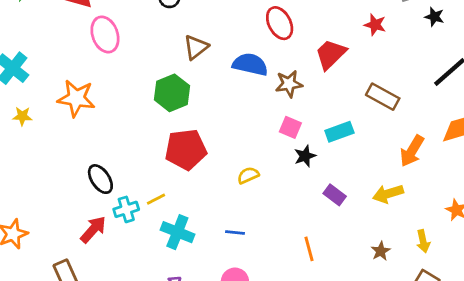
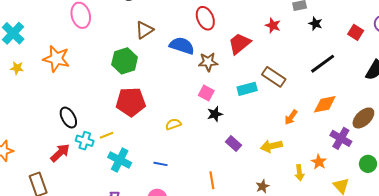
cyan rectangle: (339, 132) -> (247, 89), moved
orange arrow: (412, 151) -> (291, 117), size x0.7
cyan cross: (126, 209) -> (85, 141), turned 30
yellow arrow: (423, 241) -> (299, 173), moved

